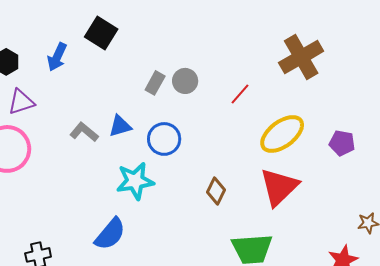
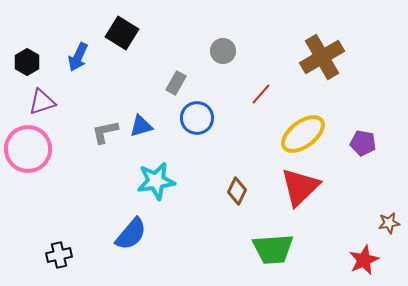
gray circle: (185, 81) -> (223, 51), moved
gray L-shape: (84, 132) -> (105, 132), turned -52
blue circle: (164, 139) -> (197, 118), moved

